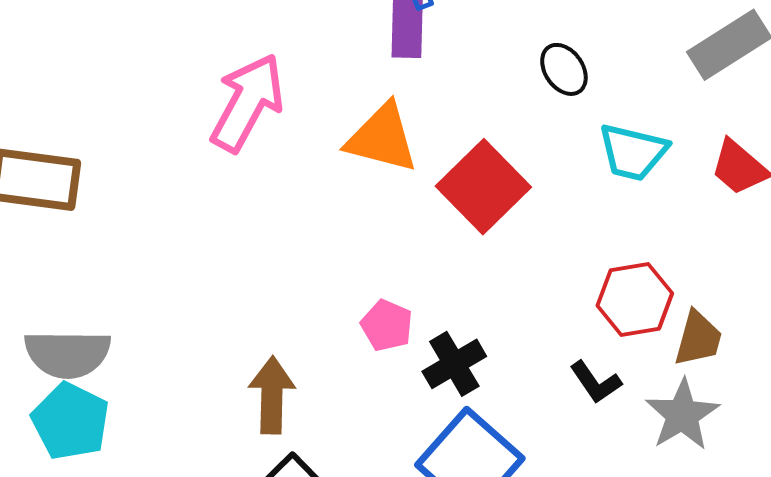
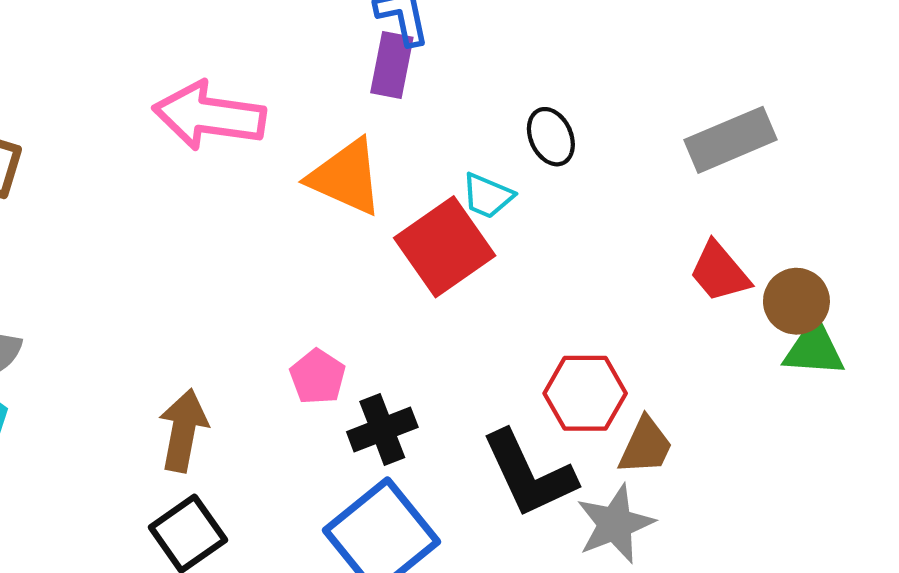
pink arrow: (247, 103) -> (209, 116), turned -120
cyan trapezoid: (633, 152) -> (487, 196), moved, size x0.7
black L-shape: (596, 382) -> (529, 474), size x1.8

